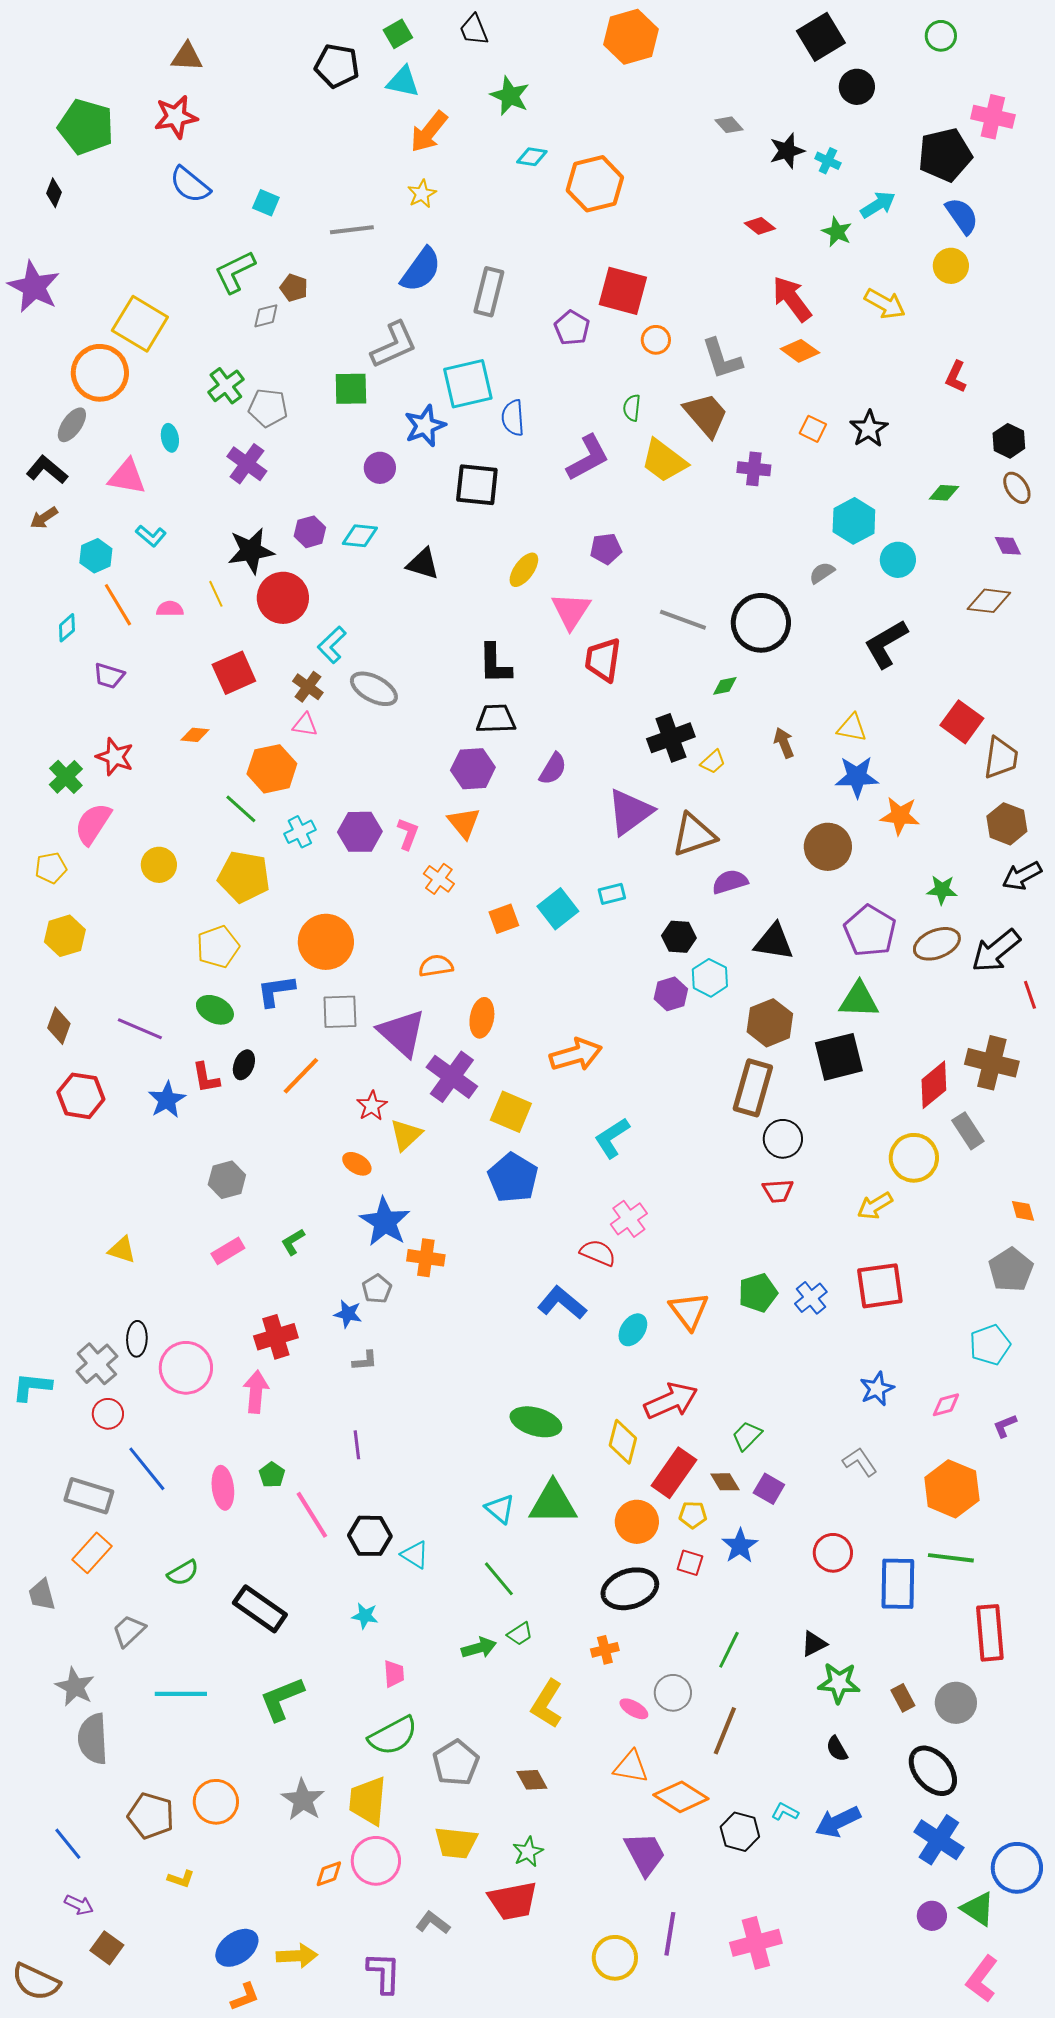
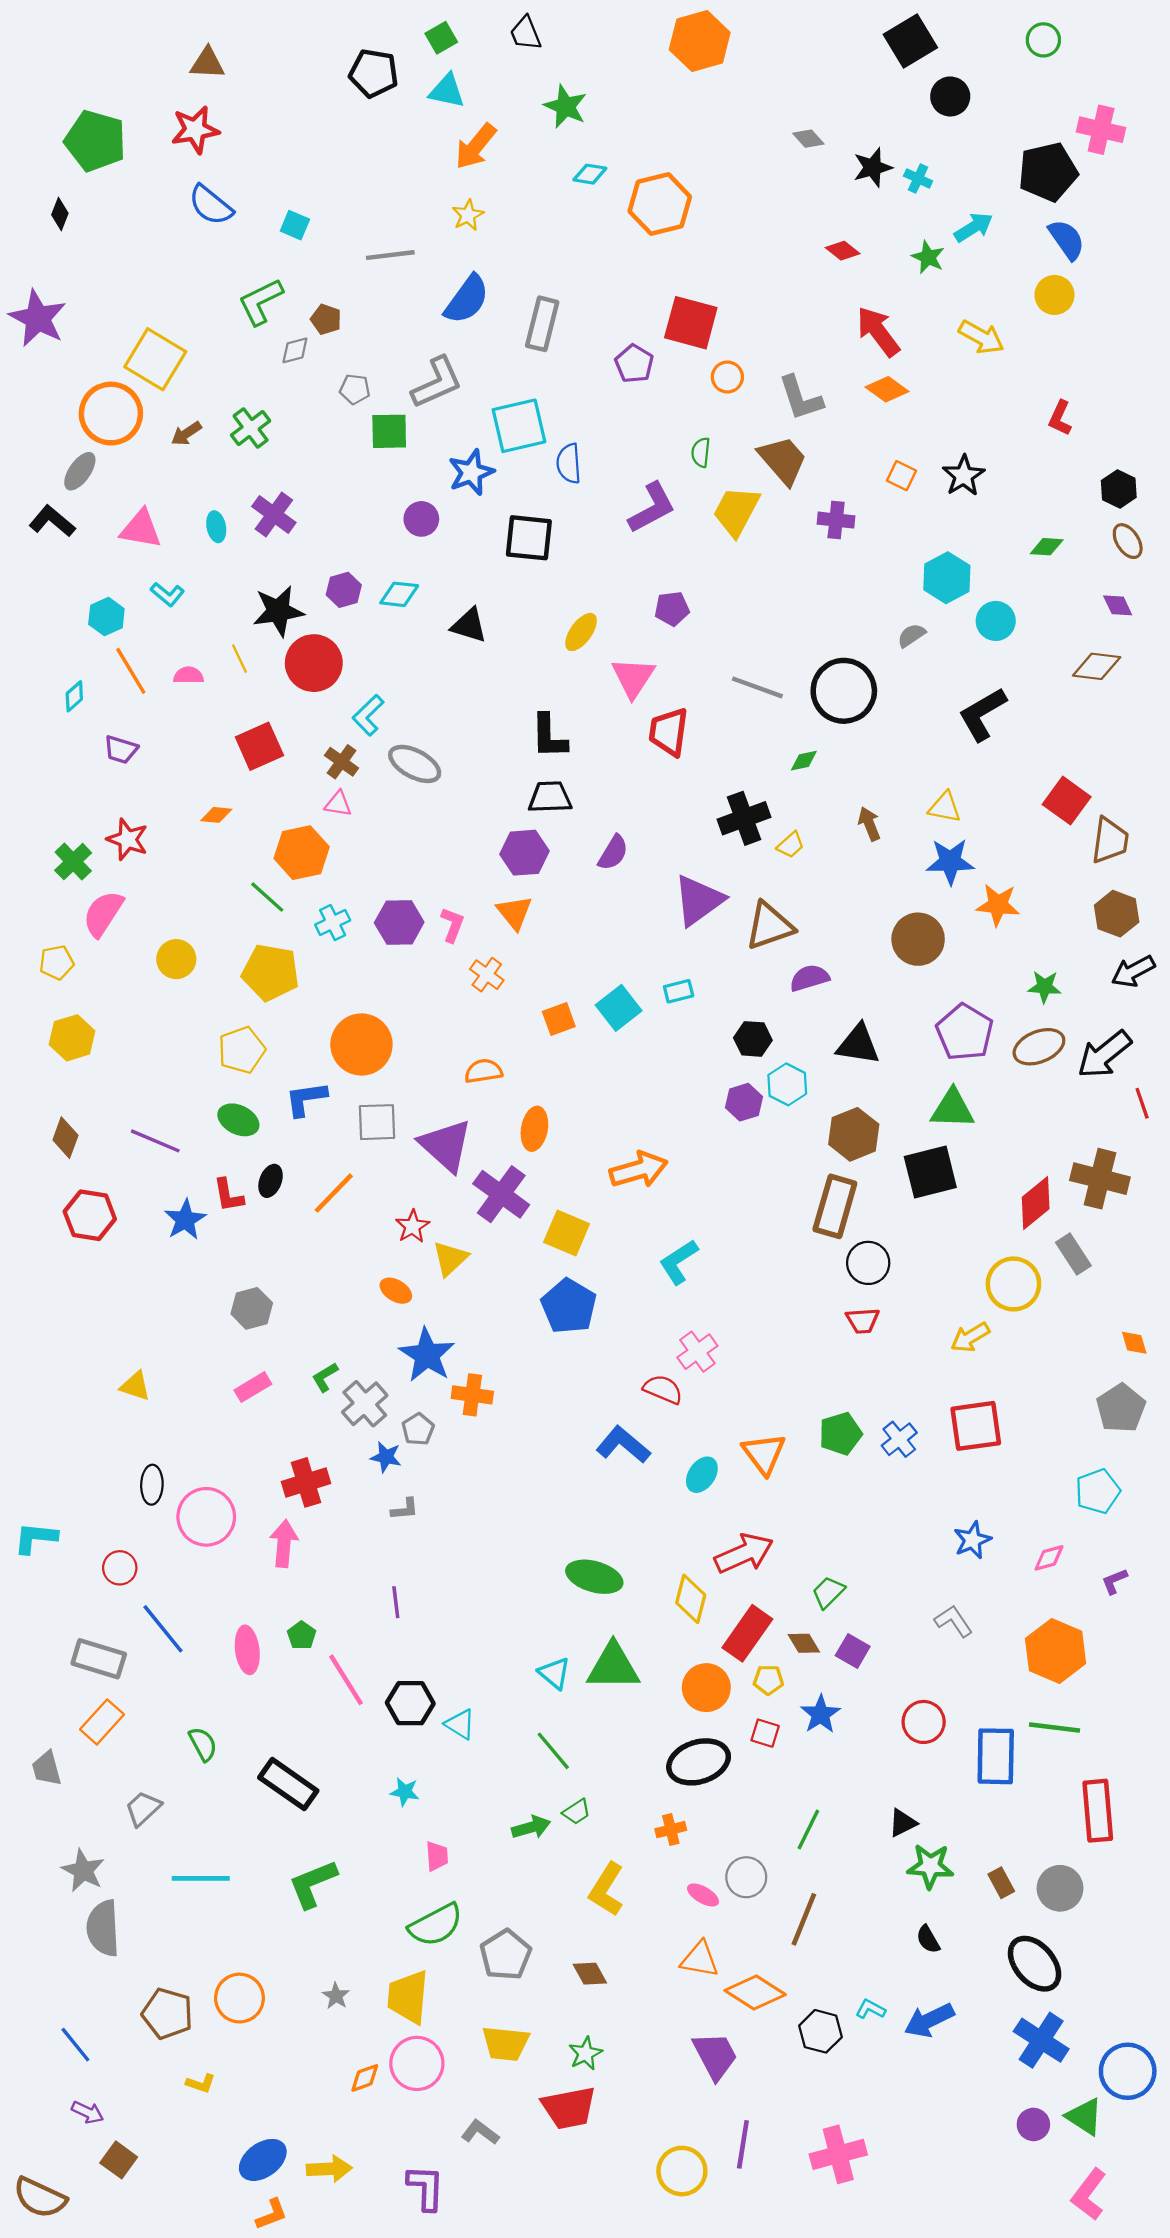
gray pentagon: (268, 408) -> (355, 389), moved, size x0.7
cyan ellipse: (170, 438) -> (216, 527), moved
yellow trapezoid: (664, 461) -> (736, 511), turned 81
brown arrow: (44, 518) -> (186, 434), moved
gray cross: (97, 1364) -> (365, 1404), moved
green semicircle: (183, 1573) -> (203, 1744), turned -88
gray star: (303, 1800) -> (336, 1996), size x0.6

